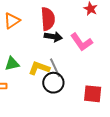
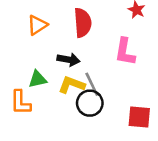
black arrow: (53, 37) -> (68, 60), moved
pink L-shape: (81, 42) -> (125, 52), turned 45

